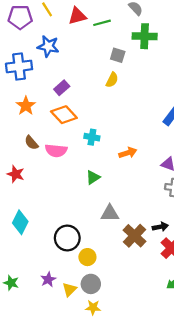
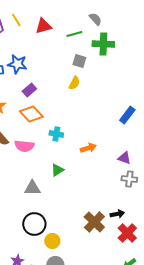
green line: (102, 23) -> (74, 34), moved
blue star: (48, 46) -> (17, 64), moved
gray triangle: (110, 213) -> (32, 188), moved

